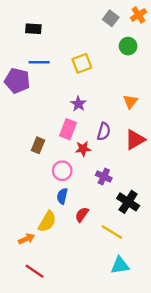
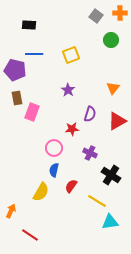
orange cross: (138, 15) -> (120, 13), turned 32
pink rectangle: (68, 129) -> (32, 112), moved
brown rectangle: (38, 145) -> (17, 98), moved, turned -32
orange arrow: (26, 239) -> (11, 211), moved, turned -40
cyan triangle: (120, 265) -> (110, 222), moved

